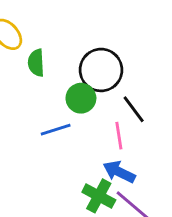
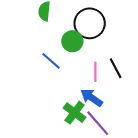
black line: (134, 109) -> (116, 68), moved
blue line: (56, 130) -> (51, 61), turned 50

